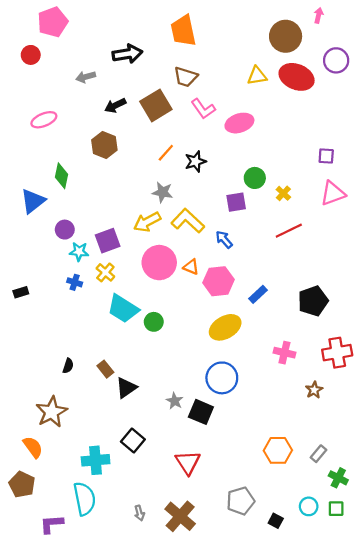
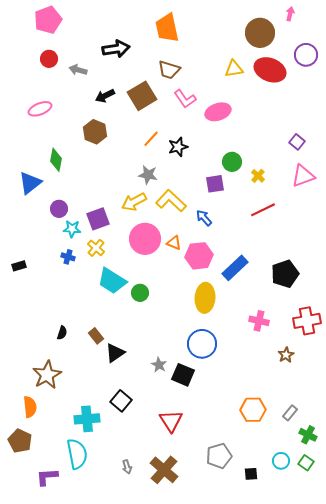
red circle: (31, 55) -> (49, 59), moved
gray arrow: (86, 77) -> (78, 70), turned 30
purple square: (326, 156) -> (297, 142), turned 35
blue rectangle: (258, 294) -> (235, 268), size x1.5
yellow ellipse: (225, 327) -> (205, 298), turned -56
orange semicircle: (33, 447) -> (30, 407), turned 30
green square: (336, 509) -> (306, 463), turned 35
black square: (276, 521) -> (251, 474), turned -32

